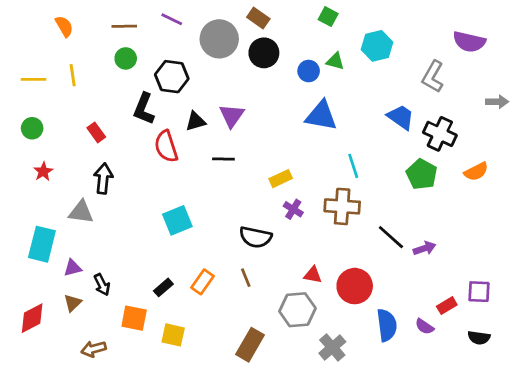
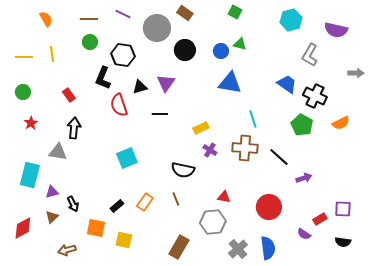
cyan hexagon: (377, 46) -> (291, 20), moved
black circle: (264, 53) -> (185, 50), moved
black line: (391, 237) -> (279, 157), moved
red circle: (355, 286) -> (269, 207), moved
blue semicircle: (387, 325) -> (268, 248), moved

